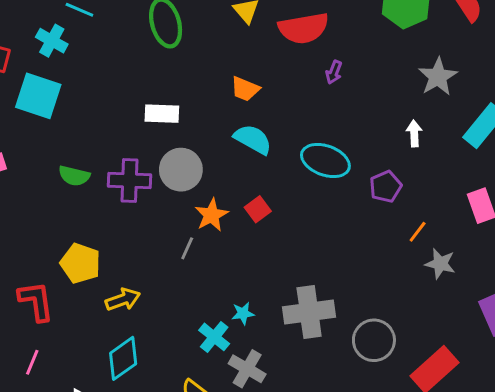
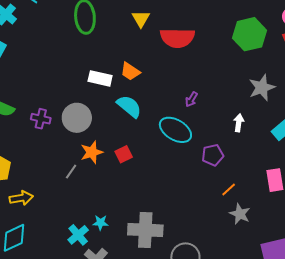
purple arrow: (334, 72) -> (191, 99), moved
white rectangle: (162, 114) -> (100, 78), moved
purple cross: (129, 181) -> (41, 119), size x0.7

